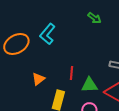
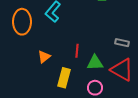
orange ellipse: (16, 44) -> (22, 22), turned -60

